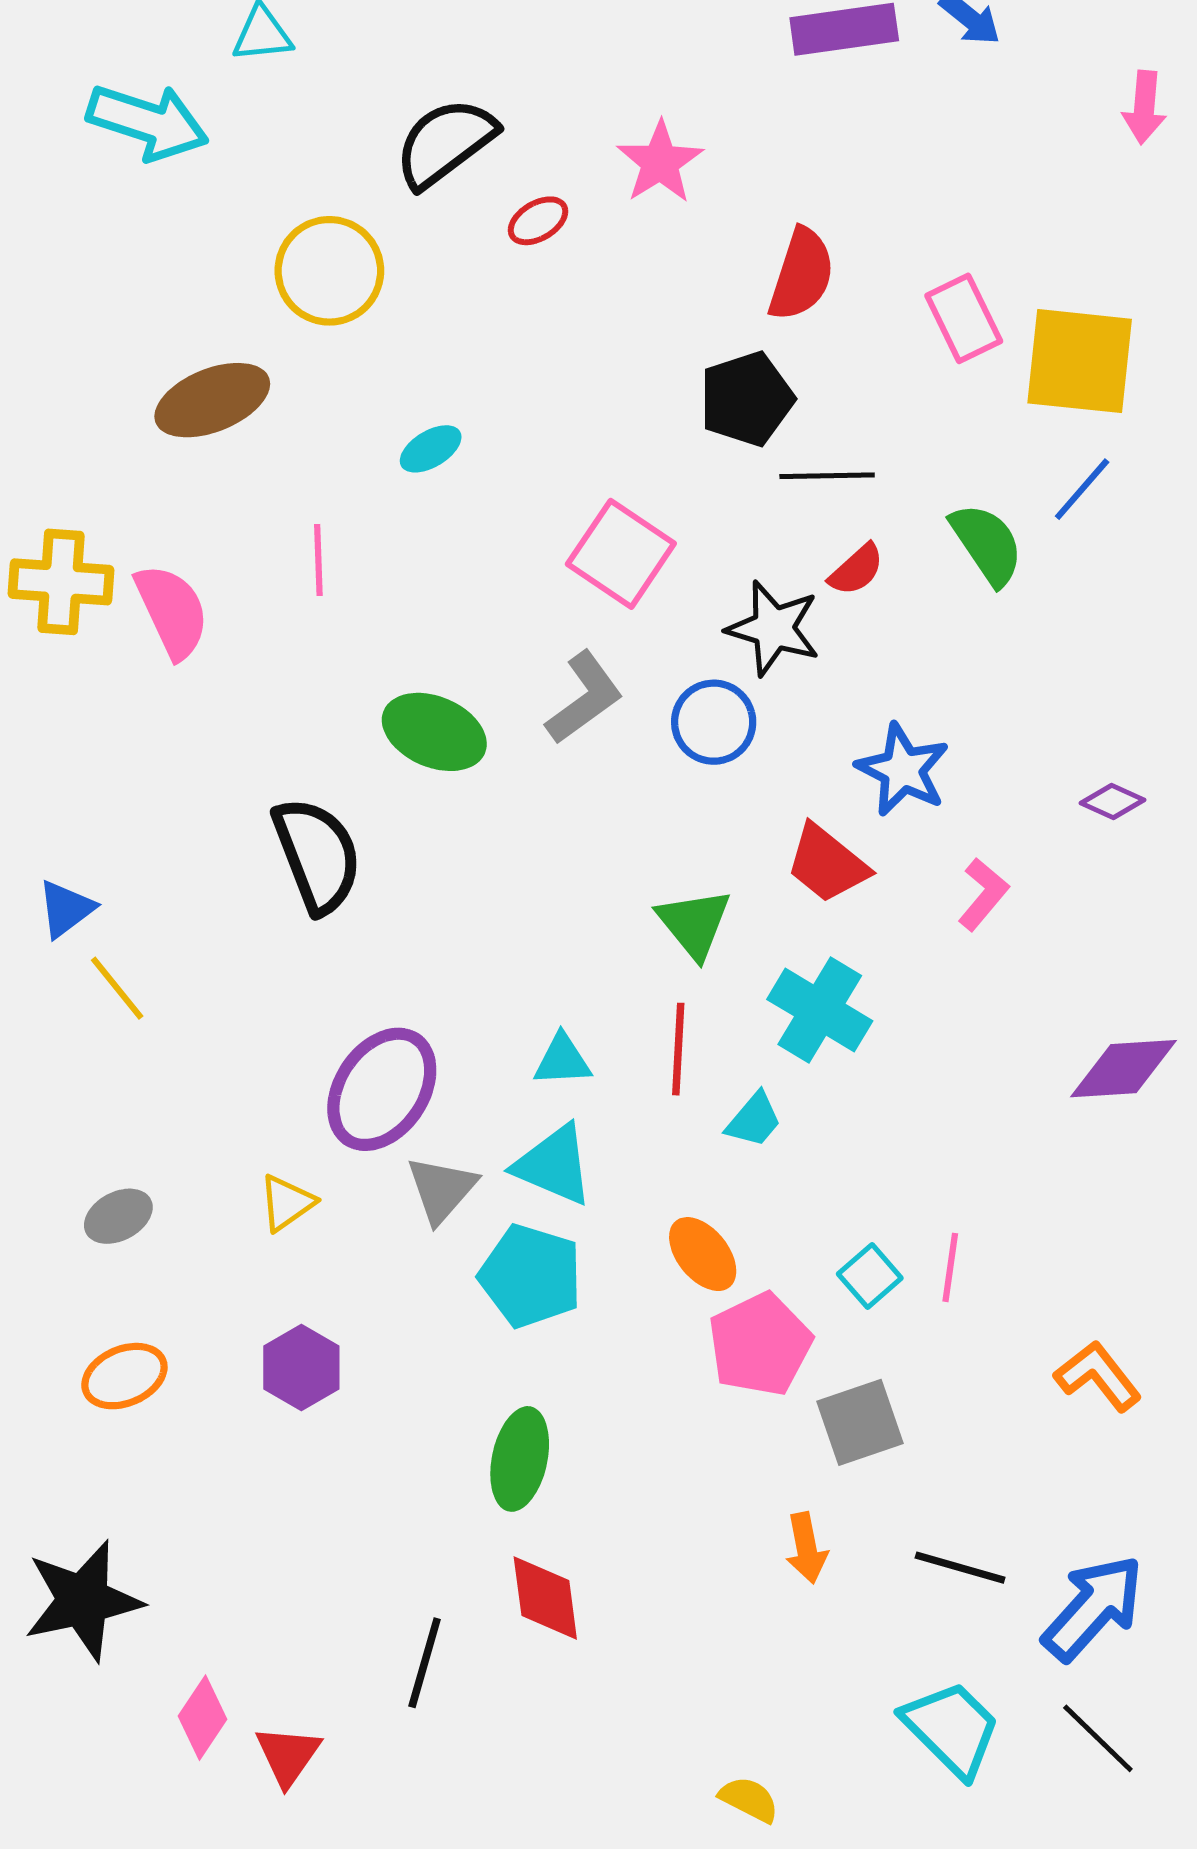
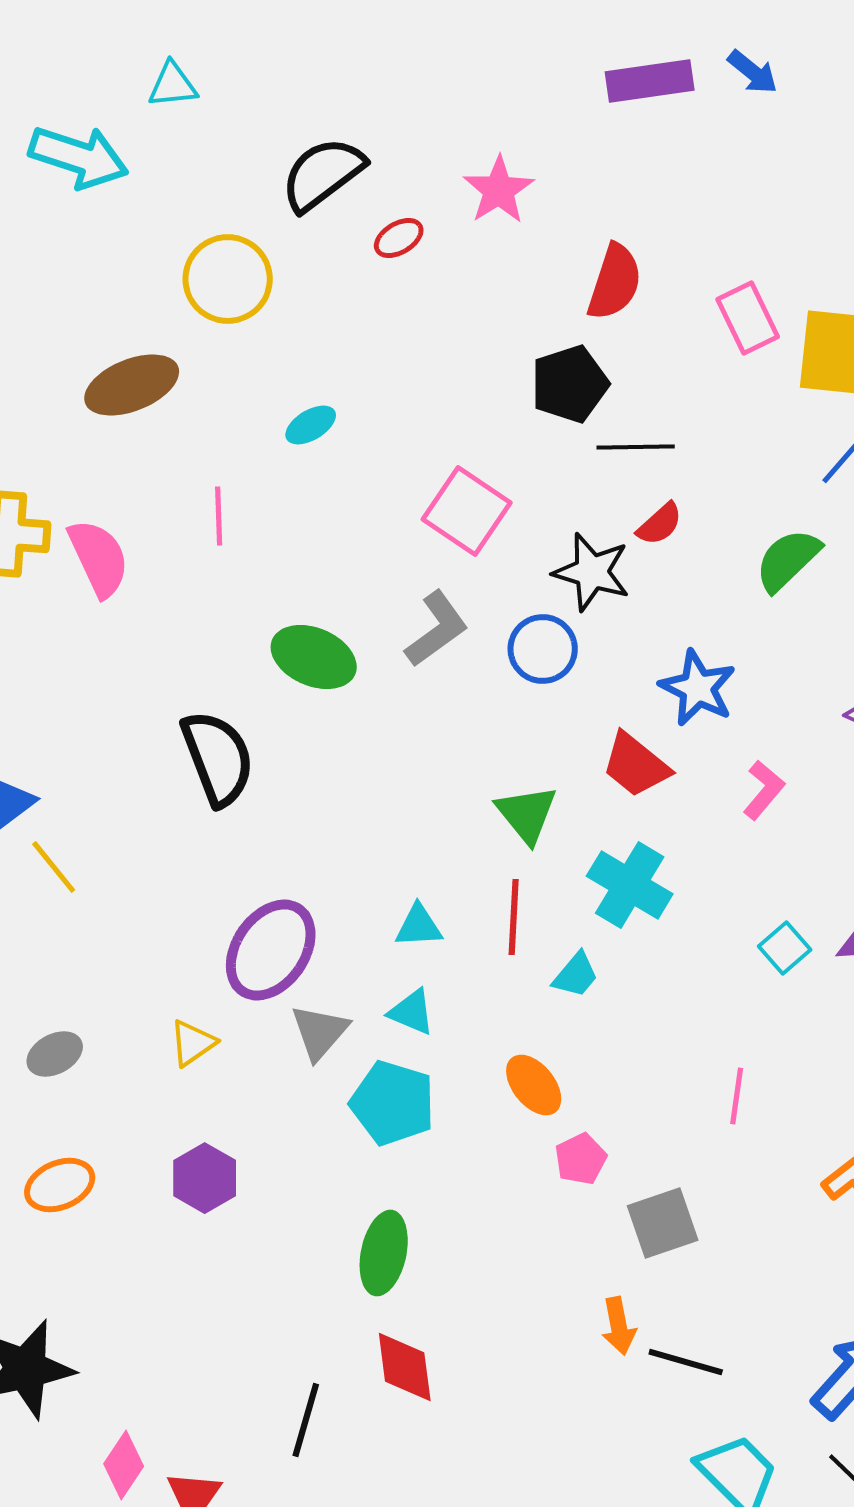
green semicircle: (987, 544) -> (788, 560), moved, turned -100
cyan triangle: (554, 1165) -> (412, 1012), size x0.7
cyan square: (870, 1276) -> (785, 948), moved
pink pentagon: (760, 1344) -> (581, 1159), size x0.6
black line: (960, 1568) -> (686, 1362), moved

